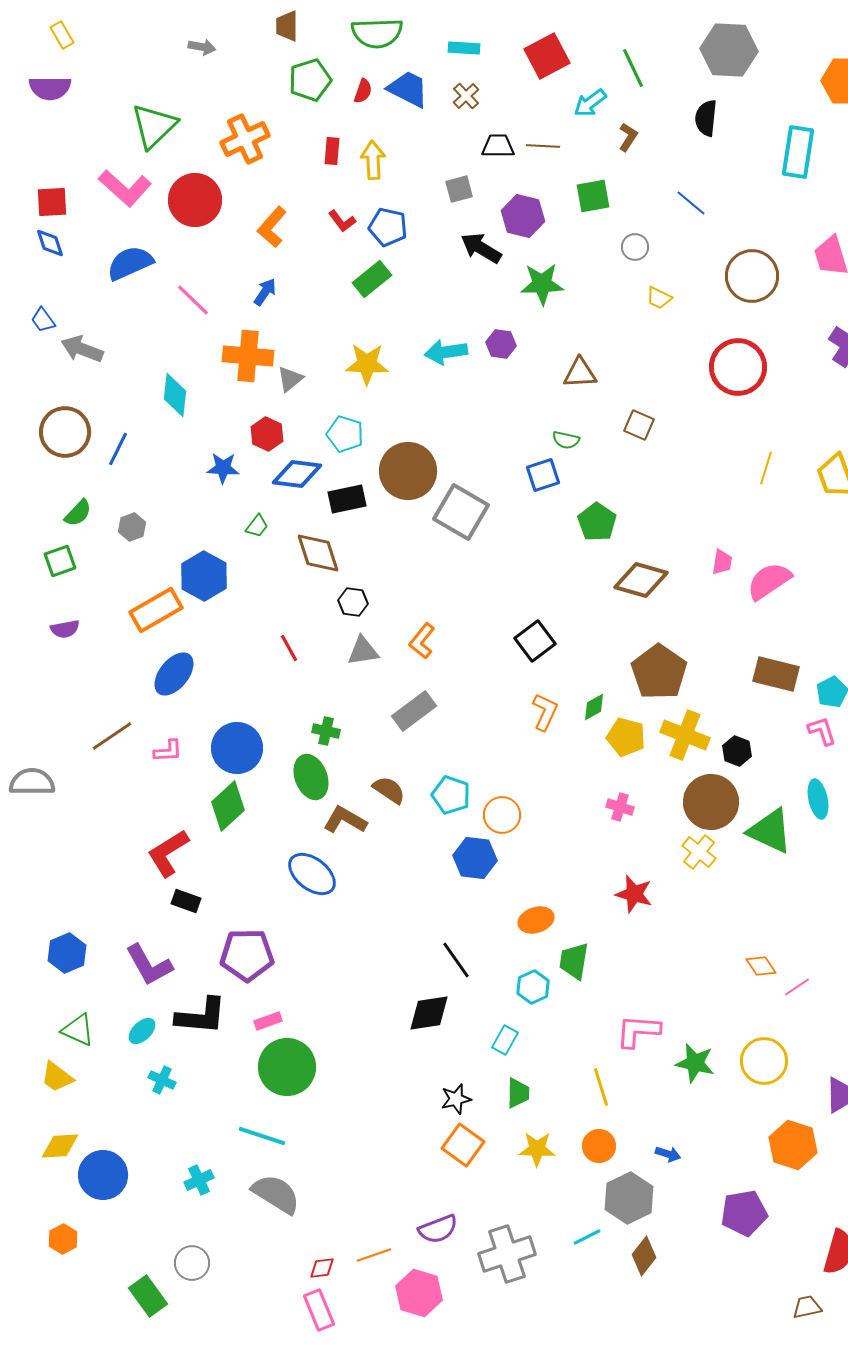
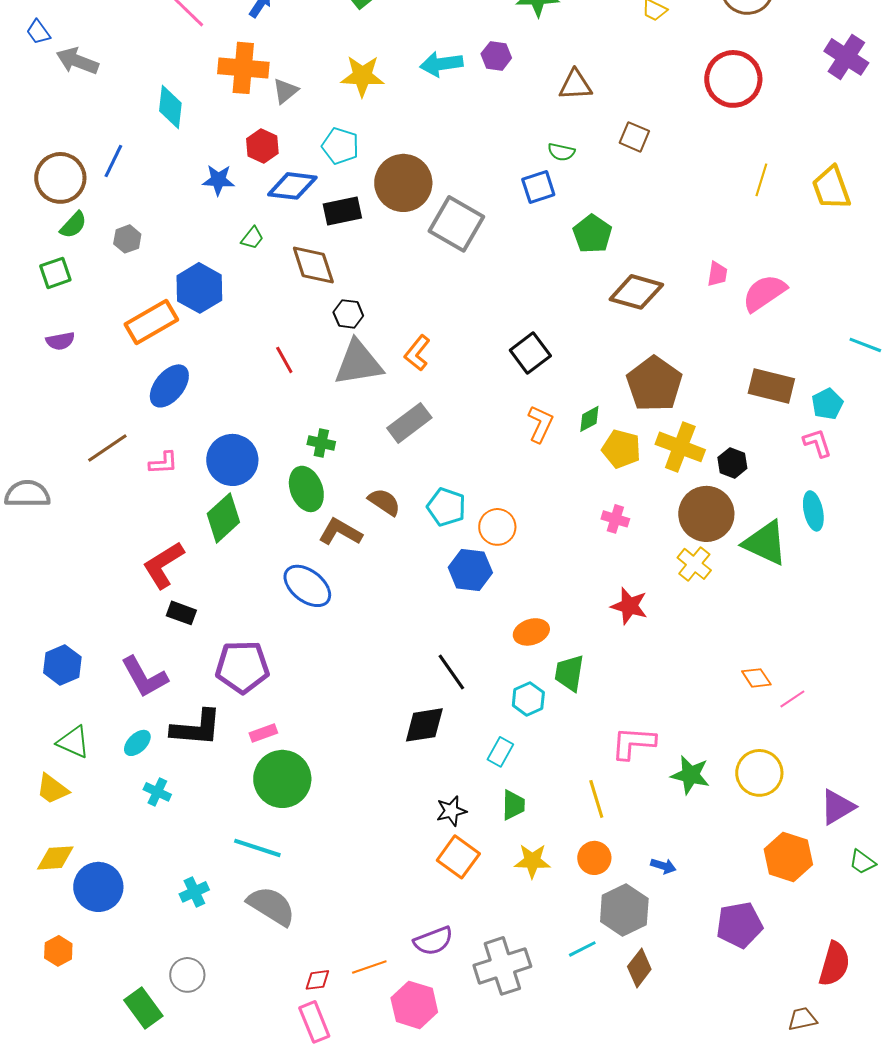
brown circle: (65, 432) -> (60, 178), moved
gray triangle: (363, 651) -> (358, 363), size x1.6

